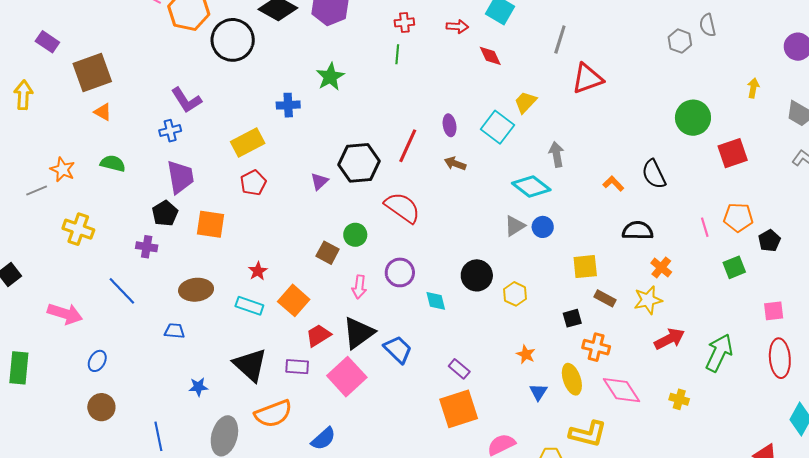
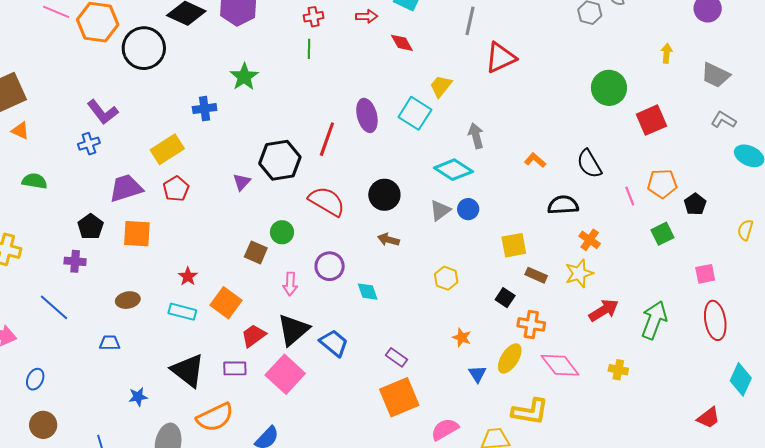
purple ellipse: (450, 125) -> (367, 115), size x1.5
brown arrow: (455, 164) -> (388, 240), moved
black semicircle: (654, 174) -> (589, 164), moved
purple trapezoid: (180, 177) -> (126, 188), moved, turned -93
black circle: (477, 275) -> (384, 195), moved
brown ellipse: (196, 290) -> (128, 300), size x0.7
black square: (572, 318) -> (505, 298), turned -36
yellow ellipse: (572, 379) -> (510, 358), turned 56

